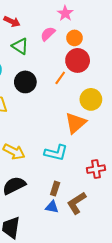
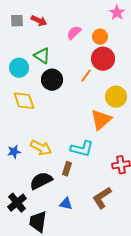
pink star: (65, 13) -> (117, 13), moved
green triangle: (20, 46) -> (42, 56), moved
brown rectangle: (55, 189) -> (67, 169), moved
blue triangle: (52, 207) -> (66, 204), moved

